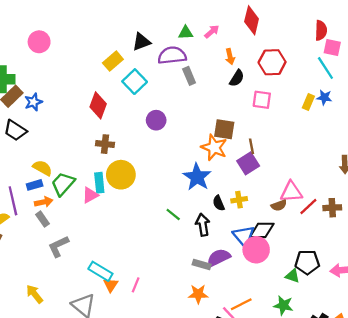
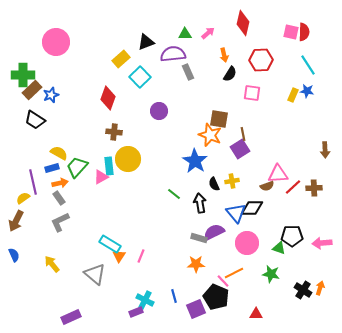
pink circle: (39, 42) -> (56, 42), size x1.4
pink square: (332, 47) -> (291, 32), moved
gray L-shape: (58, 246) -> (60, 222), moved
pink circle: (256, 250) -> (247, 243), moved

